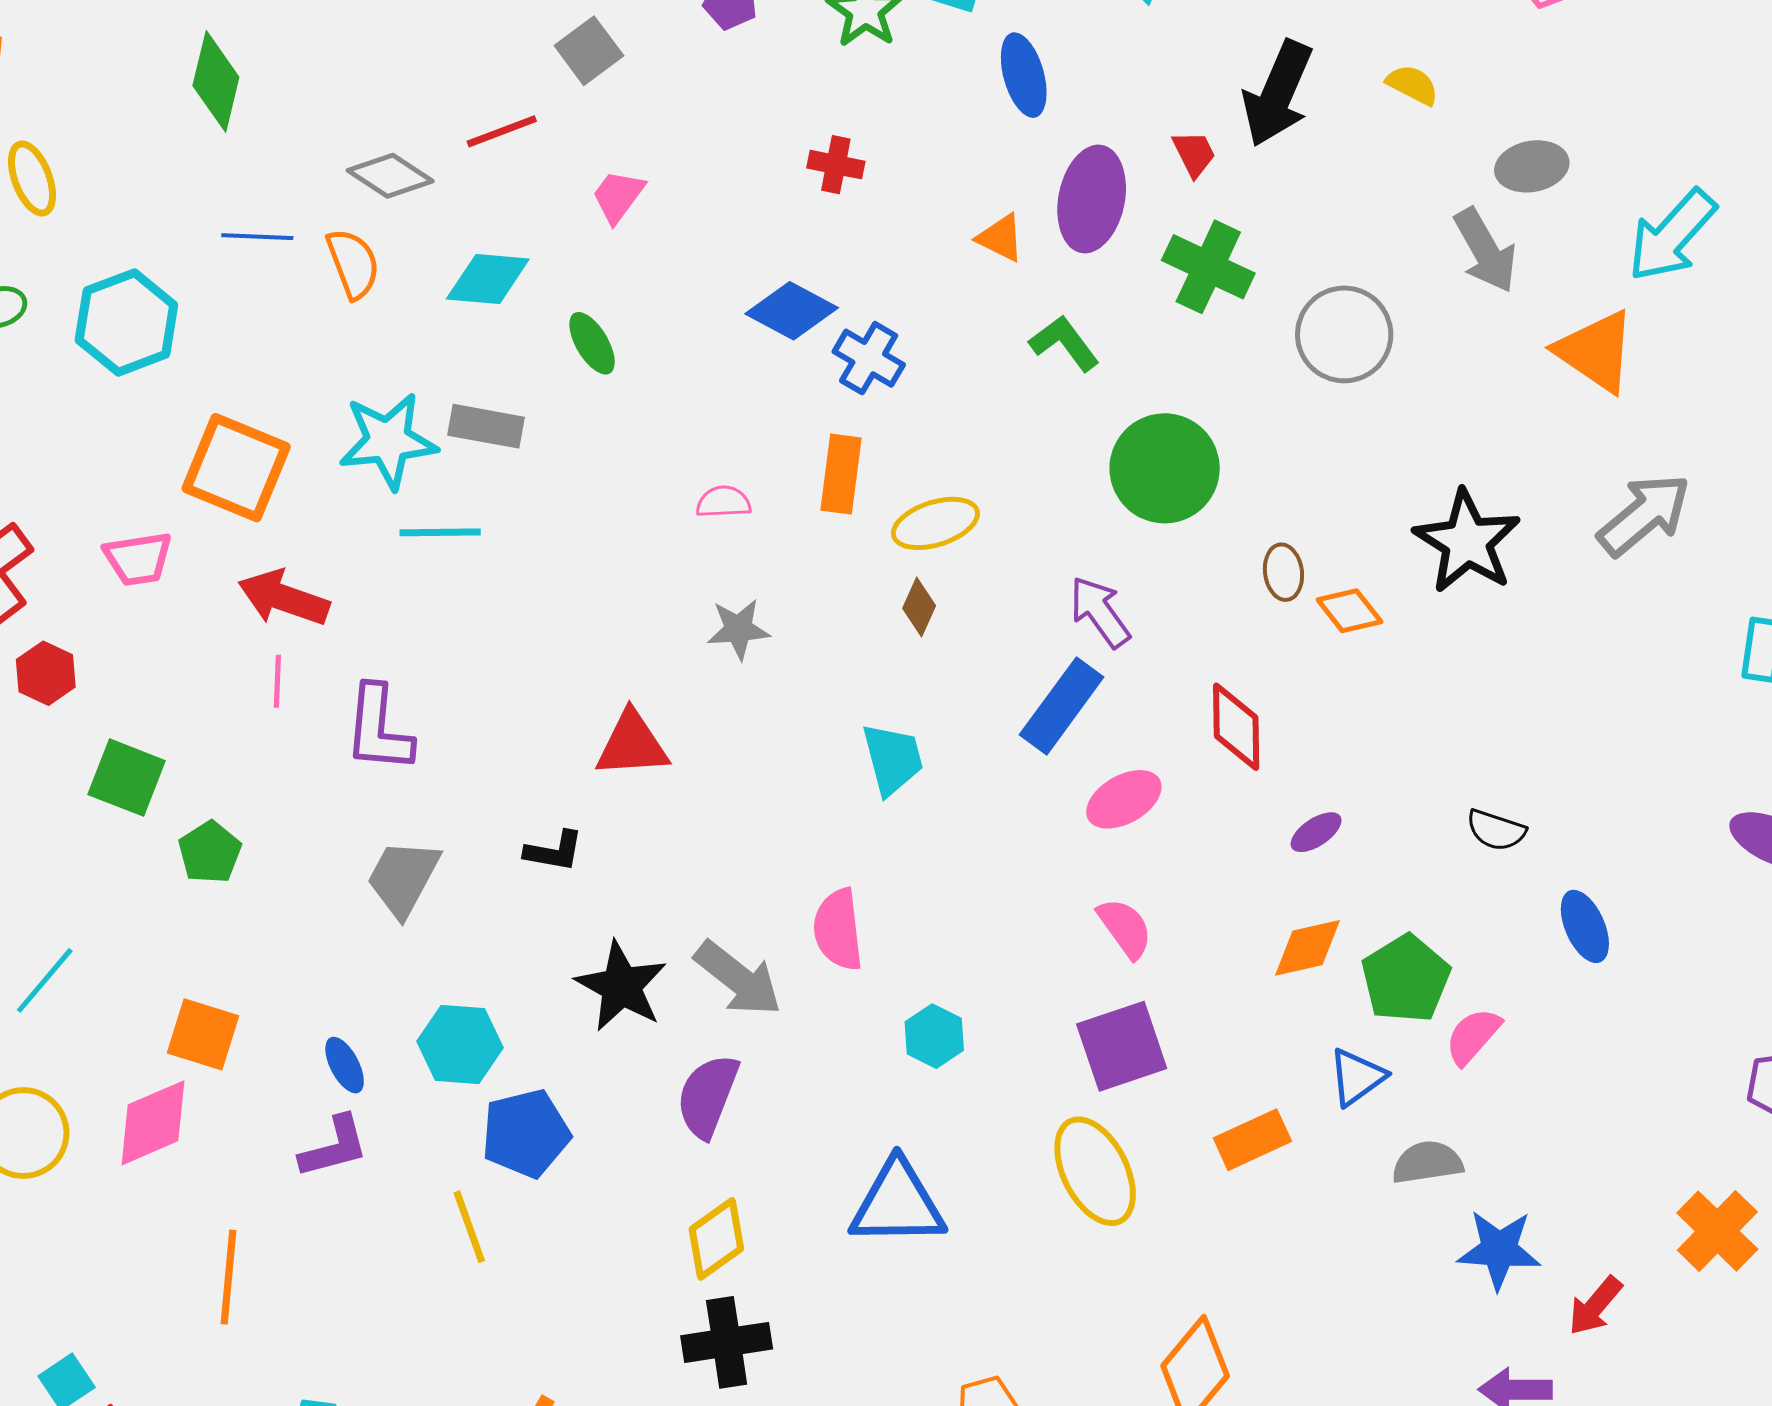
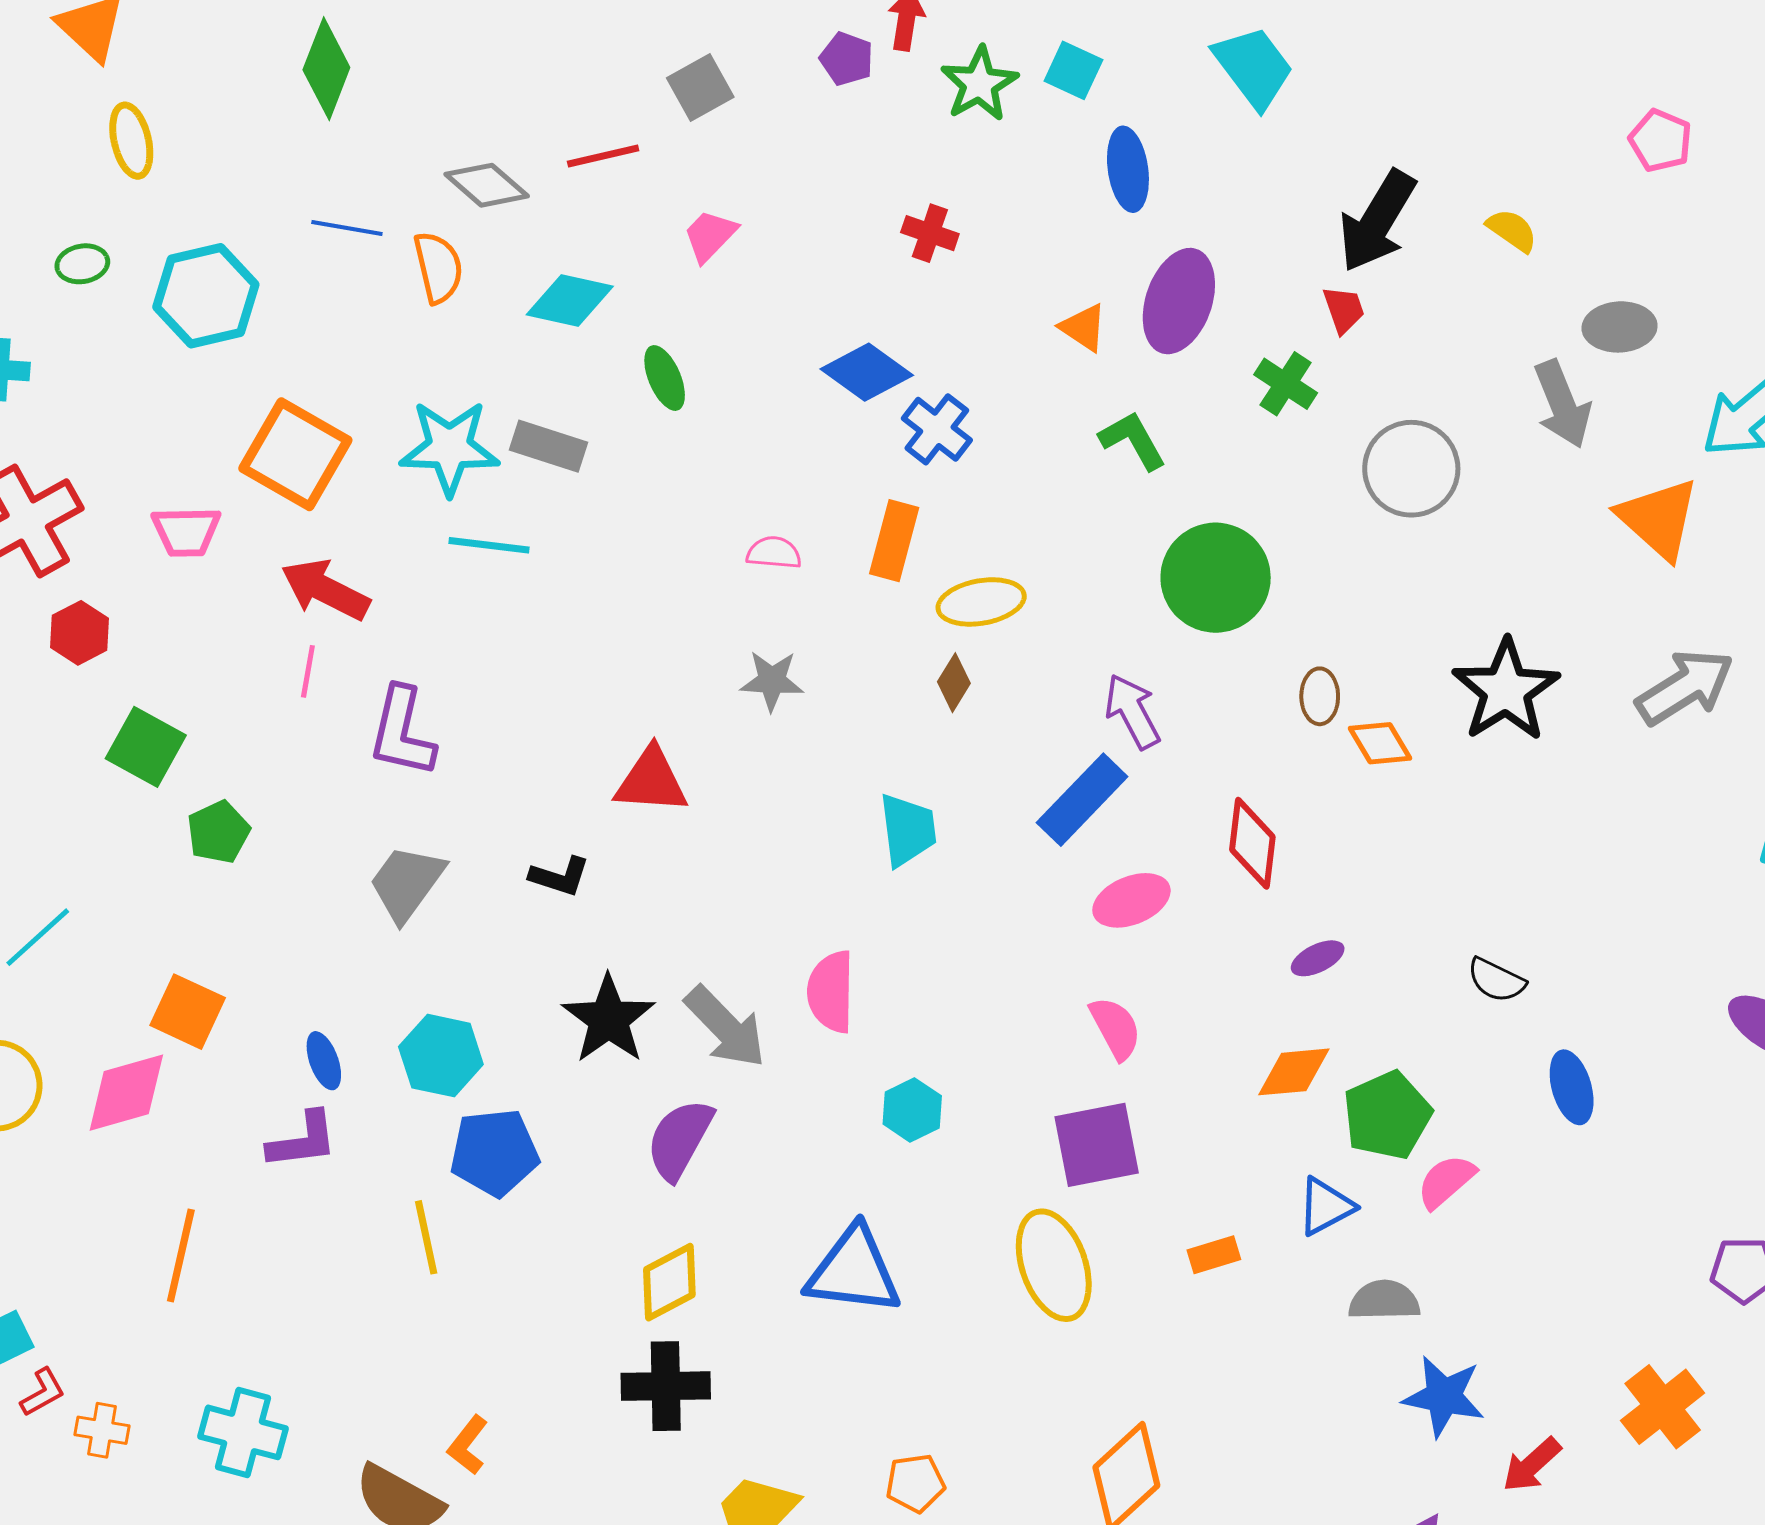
red trapezoid: (1194, 154) -> (1344, 310), moved
green cross: (1208, 267) -> (1286, 384), size x0.7
orange rectangle: (1252, 1140) -> (1214, 1255), size x0.7

